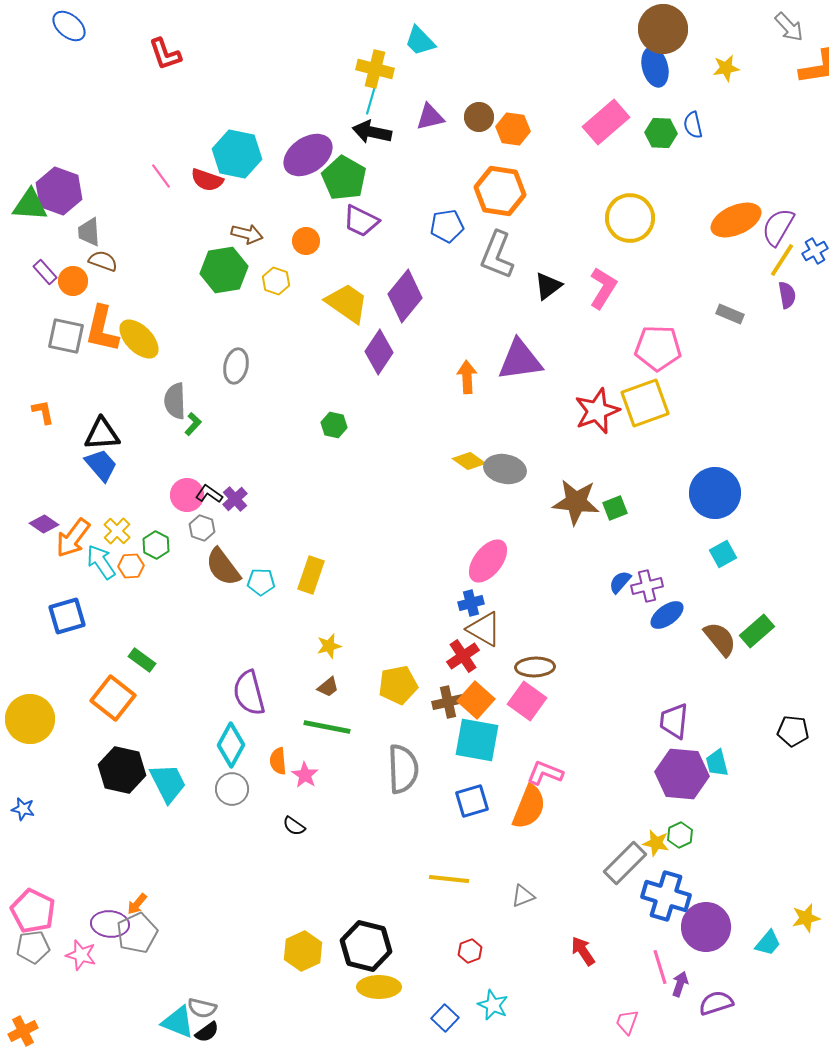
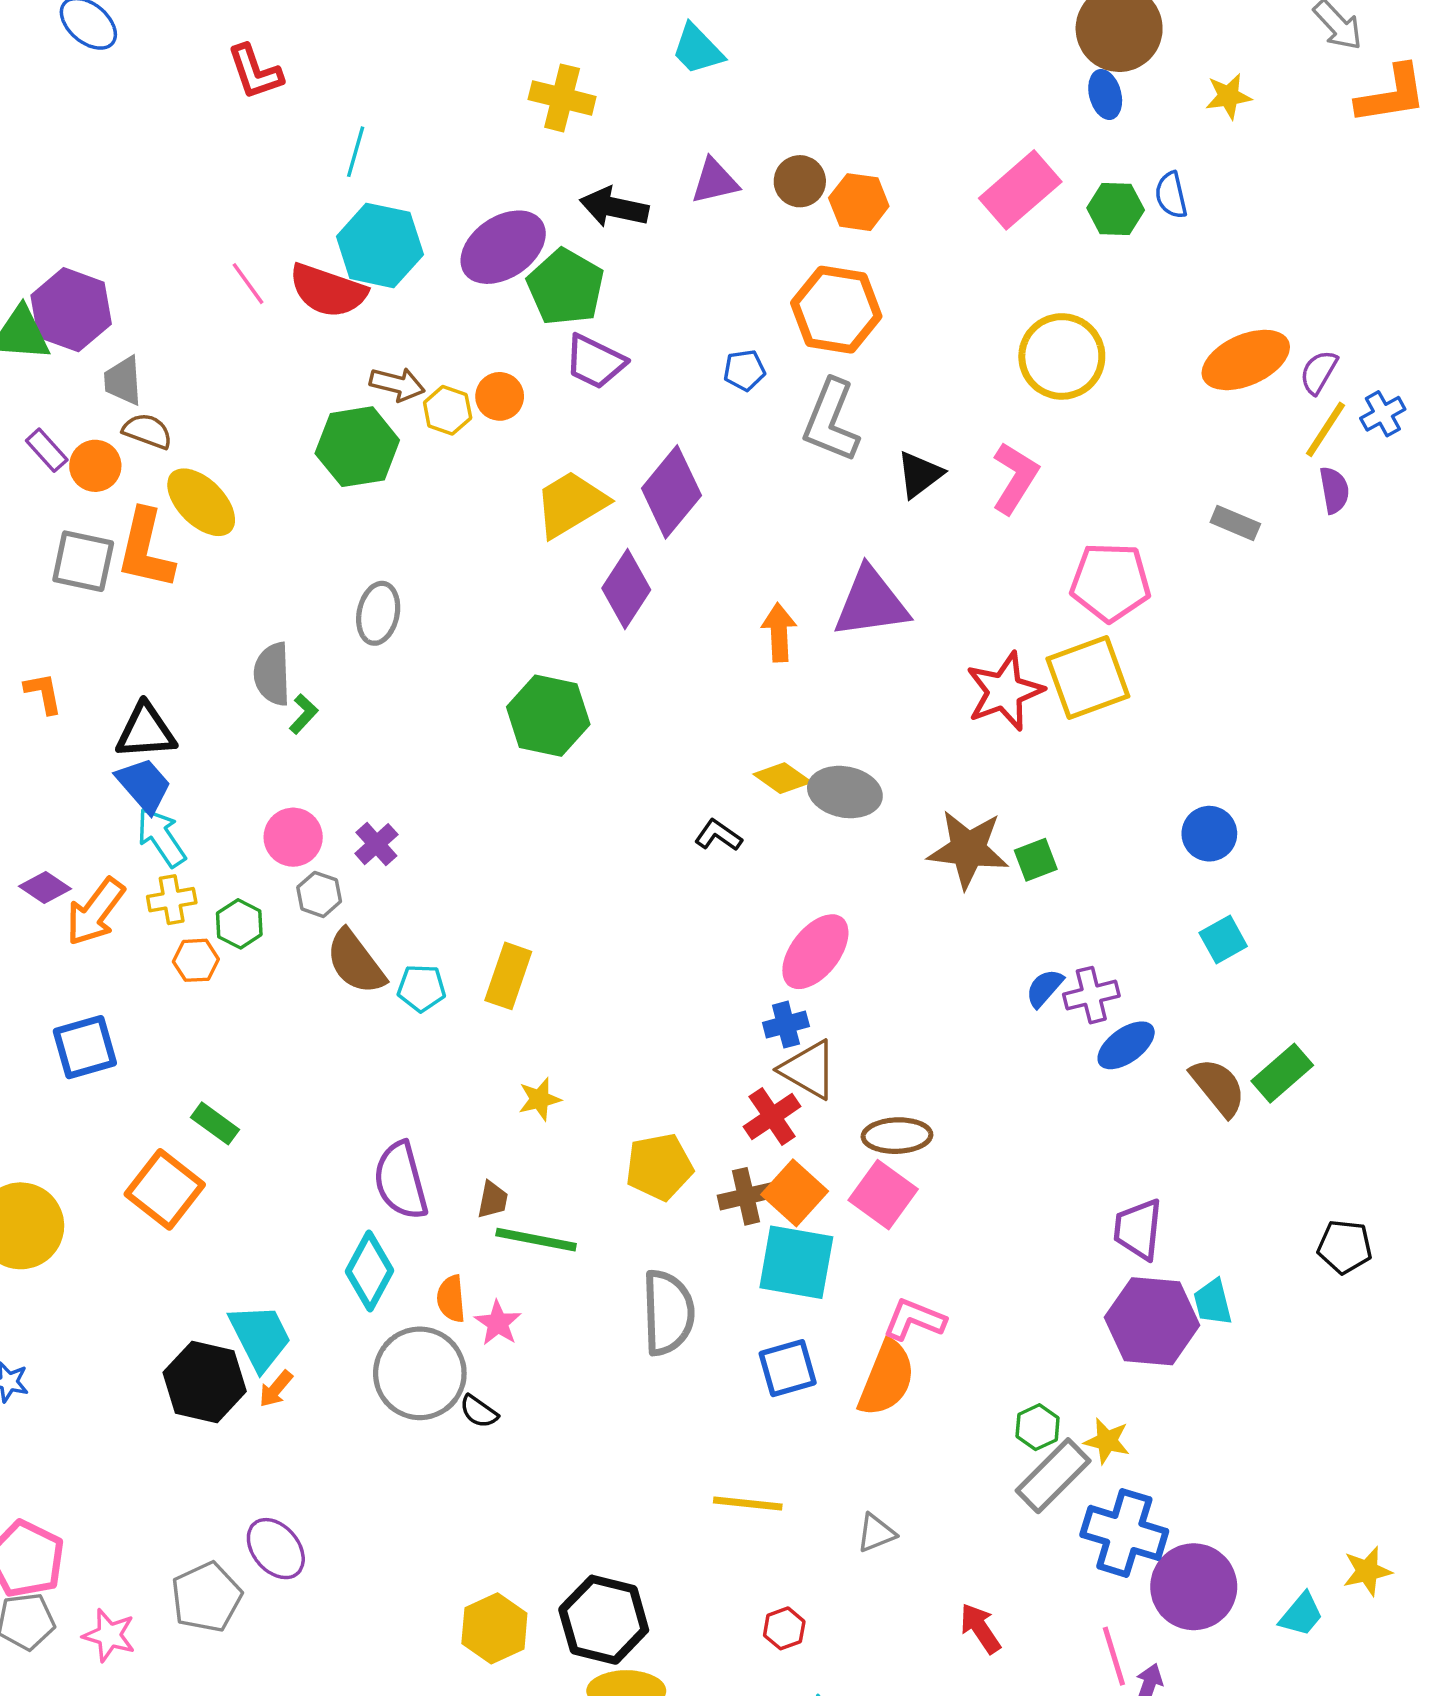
blue ellipse: (655, 67) -> (1105, 94), size x0.7
yellow cross: (375, 69) -> (562, 98), moved
cyan line: (371, 100) -> (356, 152), moved
red semicircle: (207, 180) -> (328, 291), size x1.4
blue pentagon: (447, 226) -> (744, 370), size x0.7
purple semicircle: (778, 227) -> (1319, 372), size x0.7
yellow hexagon: (276, 281) -> (448, 410), moved
yellow trapezoid: (347, 303) -> (571, 504), turned -66
yellow ellipse: (139, 339) -> (201, 502), moved
green hexagon: (334, 425) -> (548, 716), size x1.8
blue circle: (715, 493) -> (1209, 834), size x0.6
black L-shape: (209, 494) -> (718, 835), moved
yellow cross: (117, 531) -> (172, 900), turned 36
cyan arrow: (101, 562) -> (161, 837), moved
brown trapezoid: (328, 687) -> (493, 1200), moved, turned -40
black hexagon: (122, 770) -> (205, 1382), moved
gray circle: (232, 789) -> (420, 1373), moved, size x1.6
green hexagon: (680, 835) -> (1038, 1427), moved
orange arrow: (137, 904) -> (276, 1389), moved
purple ellipse: (110, 924) -> (276, 1549), moved, turned 45

